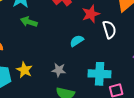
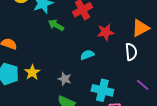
green arrow: (29, 22) -> (56, 25), moved
white semicircle: (109, 30) -> (131, 52), moved

